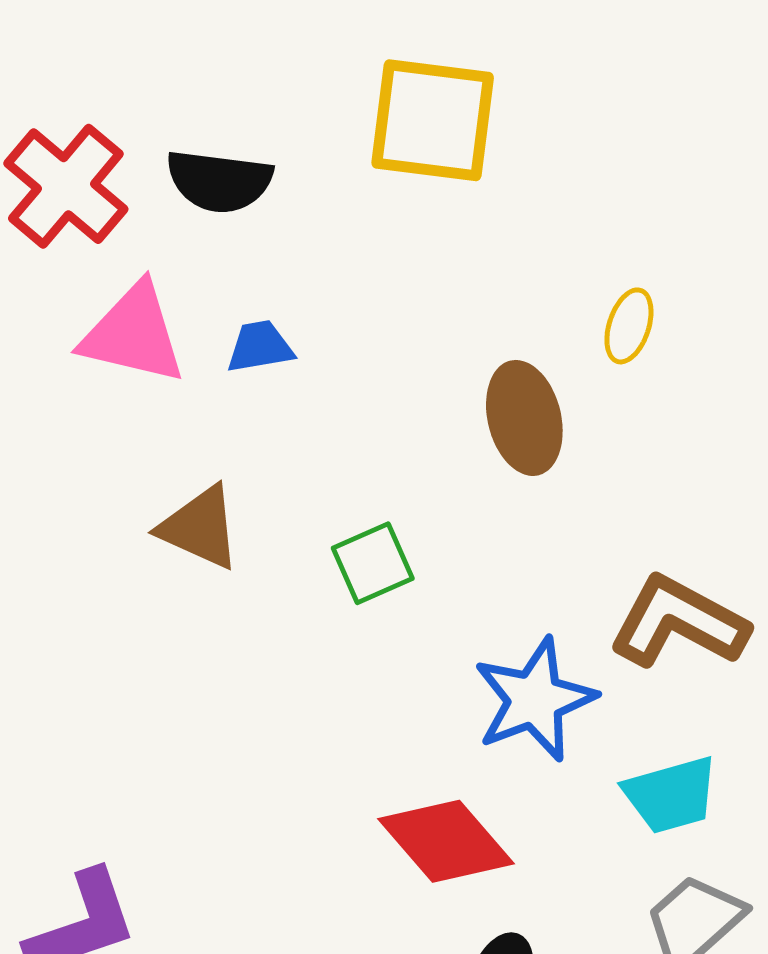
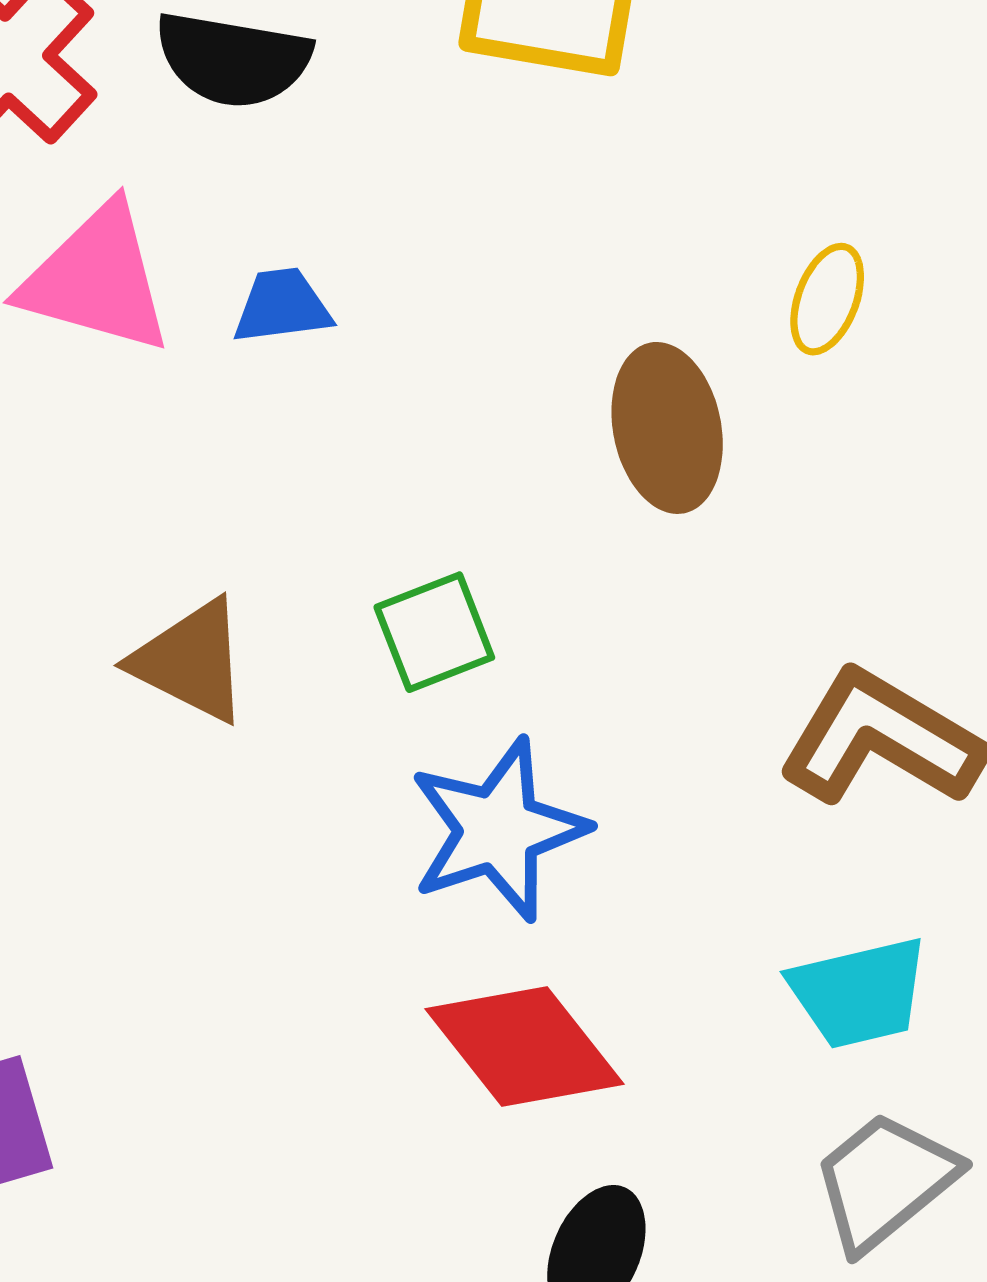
brown triangle: (200, 528) -> (191, 661), moved
blue star: (535, 700) -> (498, 830), moved

